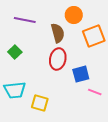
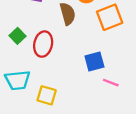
red ellipse: (58, 59) -> (43, 44), moved

